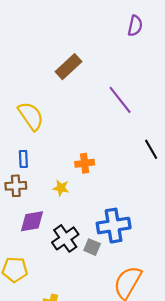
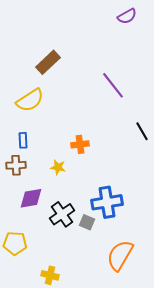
purple semicircle: (135, 26) -> (127, 16), turned 48
brown rectangle: (68, 67) -> (48, 62), moved
yellow semicircle: (31, 116) -> (30, 100), turned 92

